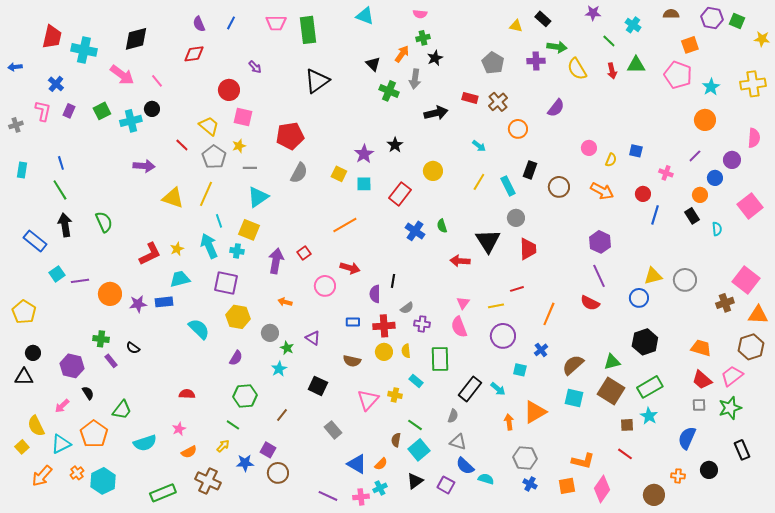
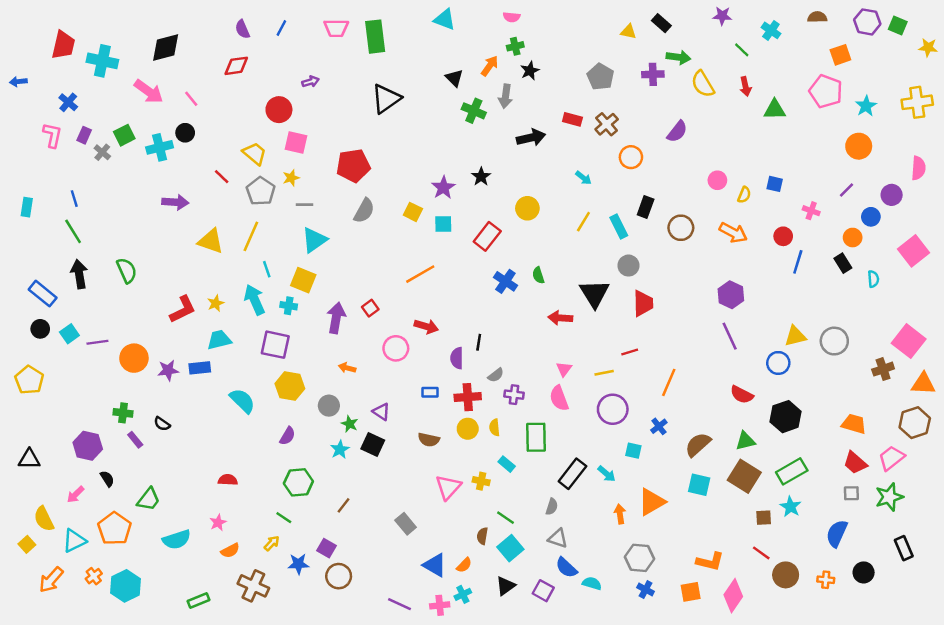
green triangle: (636, 65) -> (775, 110), moved
purple arrow: (255, 67) -> (311, 82), turned -64
gray cross: (16, 125) -> (102, 152), moved, turned -32
red semicircle: (590, 303) -> (742, 395), moved
black circle: (33, 353) -> (40, 329), moved
black square: (318, 386) -> (373, 445), moved
green rectangle: (163, 493) -> (199, 600), size x0.7
brown circle: (654, 495) -> (786, 575), moved

